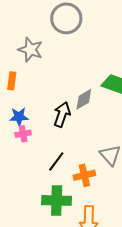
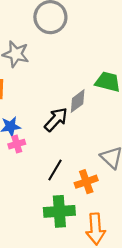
black arrow: (62, 114) -> (56, 119), turned 30

